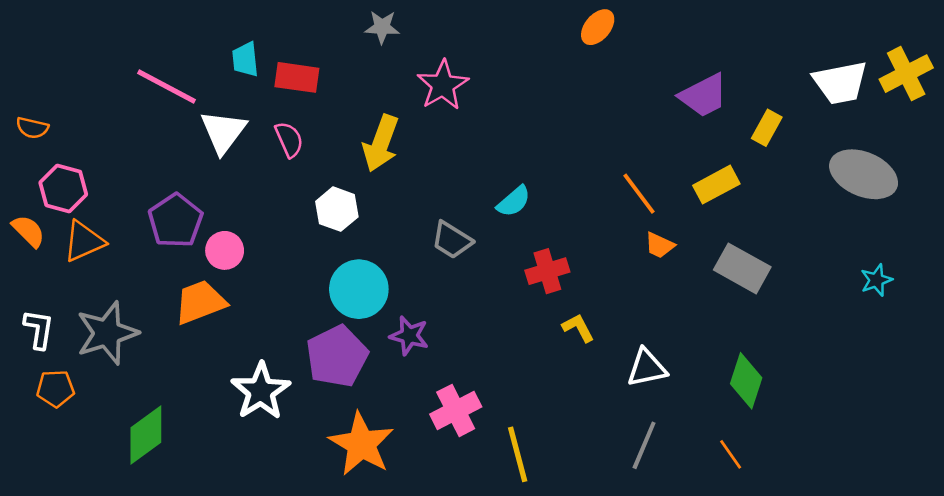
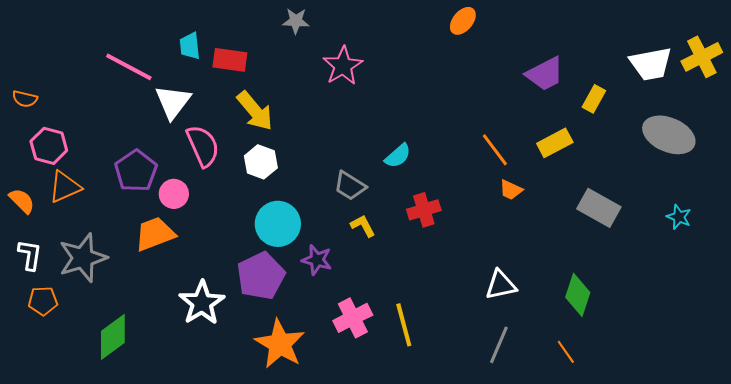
pink semicircle: (289, 139) -> (203, 146), moved, size x1.5
yellow arrow: (381, 143) -> (255, 111), moved, turned -60
orange semicircle: (28, 231) -> (22, 201), moved
gray rectangle: (742, 268) -> (599, 208), moved
cyan star: (876, 280) -> (679, 217), turned -30
yellow L-shape: (578, 328) -> (363, 226), moved
yellow line: (518, 454) -> (404, 325), moved

